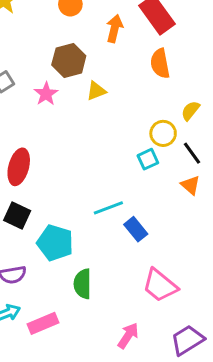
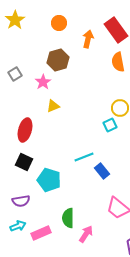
yellow triangle: (96, 91) -> (53, 106), moved
green semicircle: (83, 284) -> (68, 218), moved
pink arrow: (128, 336) -> (86, 234), moved

